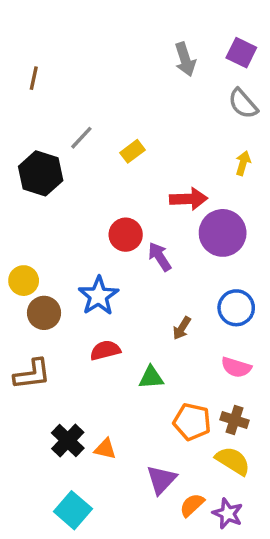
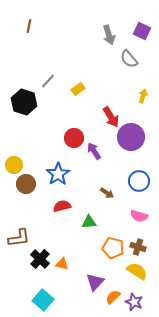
brown line: (34, 78) -> (29, 26), moved
gray semicircle: (243, 104) -> (129, 59), moved
red arrow: (189, 199) -> (111, 117), turned 60
brown arrow: (182, 328) -> (107, 193), turned -88
brown L-shape: (32, 374) -> (19, 238), moved

